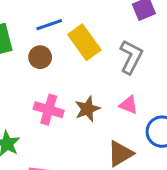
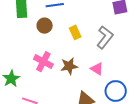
yellow rectangle: (84, 42) -> (75, 32), moved, size x0.6

